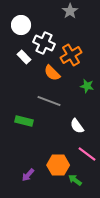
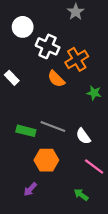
white rectangle: (24, 57) -> (12, 78), moved
gray line: (49, 101) -> (53, 126), moved
orange hexagon: (58, 165) -> (46, 160), moved

